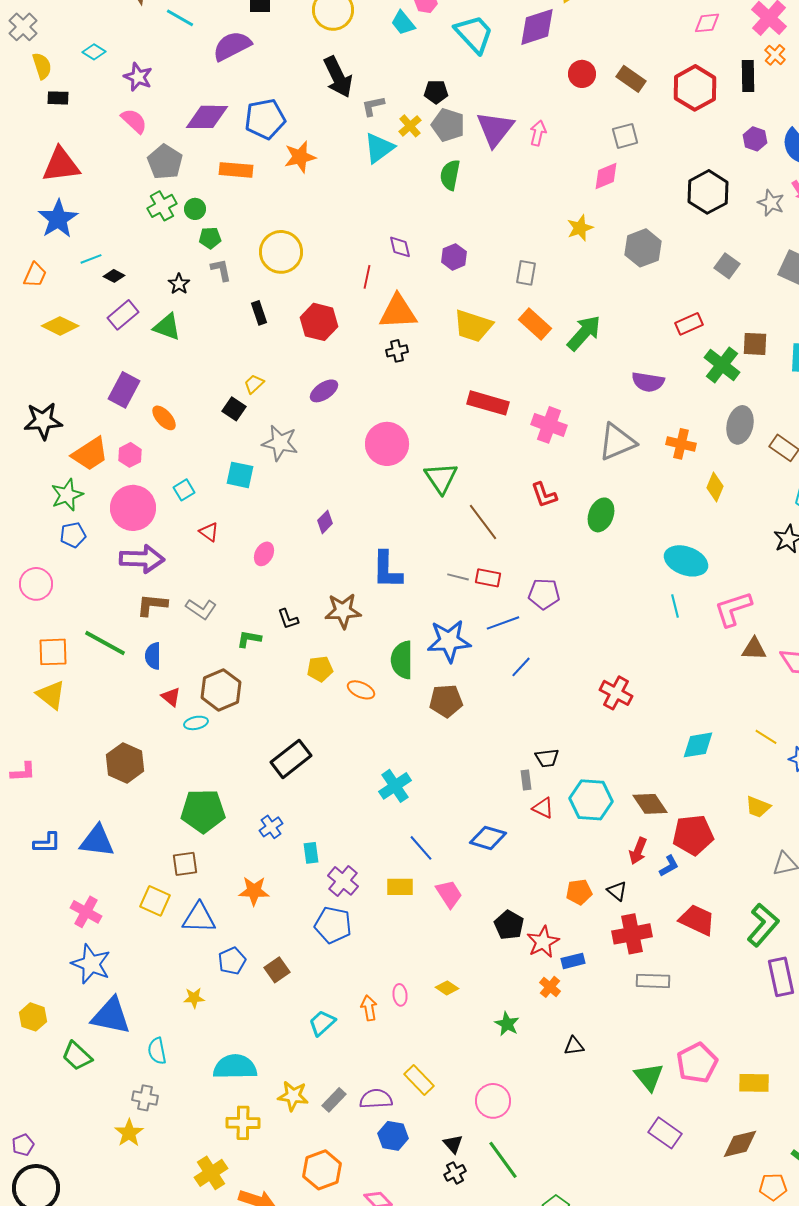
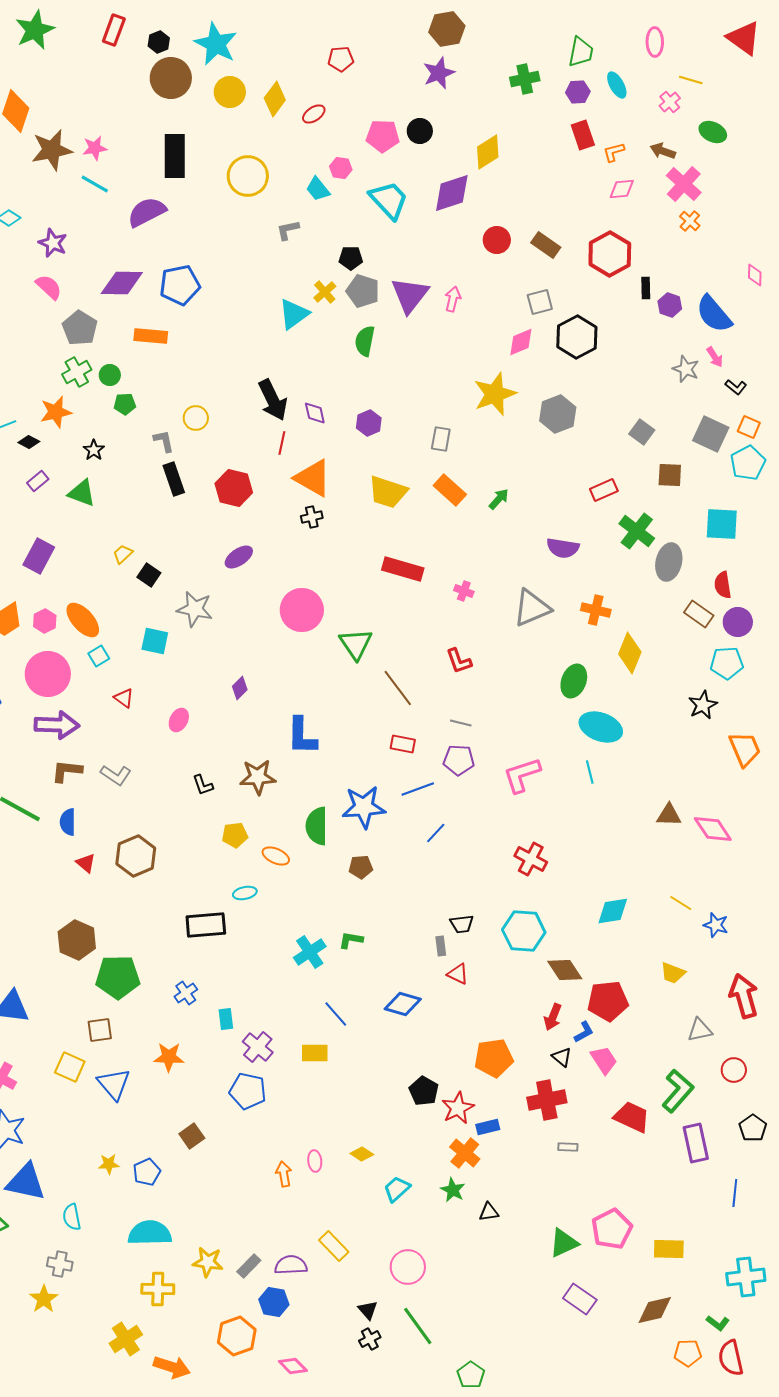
black rectangle: (748, 76) -> (646, 288), moved, size x0.7
black arrow: (338, 77) -> (273, 400), moved
gray L-shape: (373, 106) -> (288, 230), moved
orange star: (300, 157) -> (56, 412), moved
black hexagon: (708, 192) -> (577, 337), moved
yellow star: (580, 228) -> (495, 394), size x1.6
yellow circle: (281, 252) -> (196, 418), size x0.6
gray L-shape: (221, 270) -> (164, 441), moved
orange triangle: (398, 312) -> (313, 478), turned 33
black rectangle: (259, 313) -> (174, 479), size x1.4
purple rectangle: (123, 315) -> (38, 481), size x0.7
green arrow: (584, 333) -> (499, 499), size x0.6
brown square: (755, 344) -> (670, 475), moved
yellow trapezoid: (254, 384) -> (123, 554), moved
orange ellipse: (164, 418) -> (83, 620), moved, size x1.4
pink cross: (549, 425) -> (464, 591), size x0.6
gray ellipse: (740, 425) -> (669, 562), moved
yellow diamond: (715, 487) -> (630, 653), size x1.4
green ellipse: (601, 515) -> (574, 681), moved
gray line: (458, 577) -> (461, 723), moved
pink L-shape: (733, 609) -> (522, 775), moved
green L-shape: (249, 639) -> (351, 940), moved
brown pentagon: (446, 701) -> (361, 867), size x0.7
cyan ellipse: (196, 723) -> (245, 893), moved
black rectangle: (291, 759) -> (206, 925), turned 33
brown hexagon: (125, 763) -> (77, 940), moved
cyan hexagon: (591, 800) -> (524, 931), moved
black triangle: (617, 891) -> (562, 1057), moved
orange pentagon: (579, 892) -> (494, 1058), size x1.5
pink trapezoid: (449, 894) -> (604, 1060), moved
blue triangle: (199, 918) -> (114, 1084), turned 48
red trapezoid: (697, 920) -> (632, 1117), moved
blue pentagon: (232, 961) -> (147, 1172), moved
gray rectangle: (653, 981) -> (568, 1147), size x0.6
orange cross: (550, 987) -> (465, 1153), size x1.4
cyan trapezoid: (322, 1023) -> (397, 1189), moved
green star: (507, 1024) -> (453, 1190), moved
green triangle: (649, 1077) -> (564, 1243), turned 44
blue hexagon: (393, 1136) -> (274, 1302), moved

